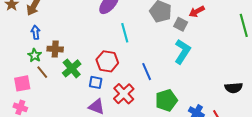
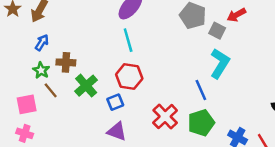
blue arrow: (35, 32) -> (42, 43), turned 40
cyan line: (125, 33) -> (128, 40), moved
blue line: (147, 72) -> (201, 90), moved
blue square: (96, 82) -> (115, 102), turned -32
red cross: (124, 94) -> (165, 117), moved

